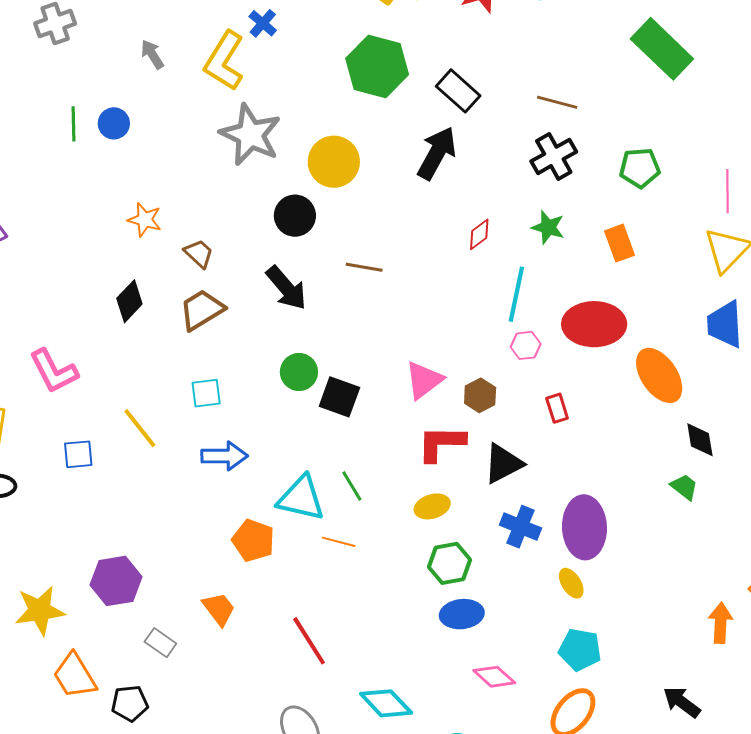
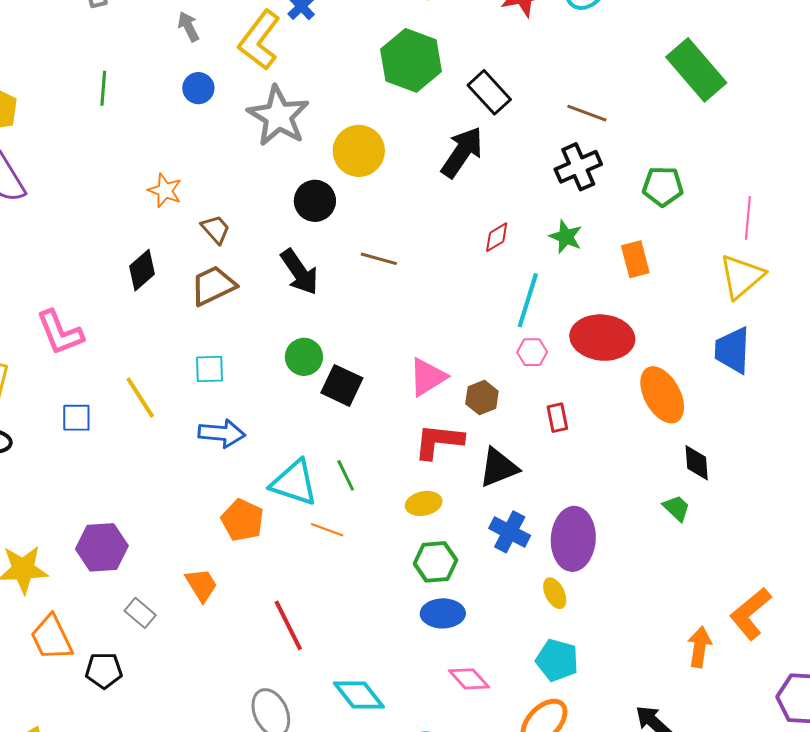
blue circle: (114, 123) -> (198, 88), moved

